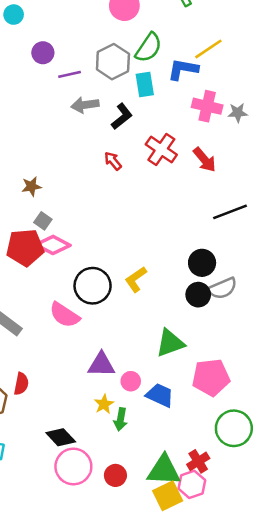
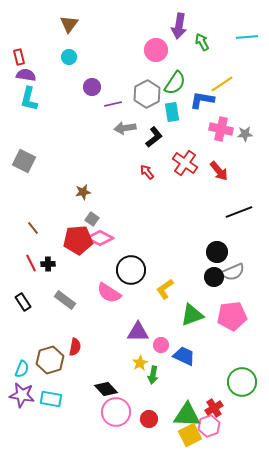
yellow L-shape: (136, 279) -> (165, 289), moved
pink pentagon: (211, 377) -> (232, 316), moved

